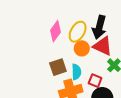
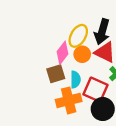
pink diamond: (55, 31) -> (63, 53), moved
red square: (95, 81) -> (95, 90), size x1.6

